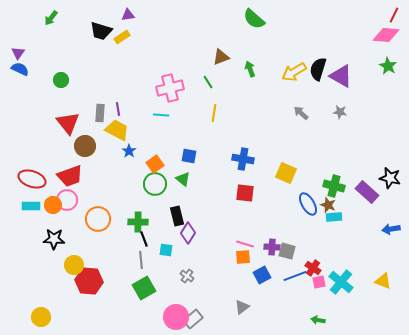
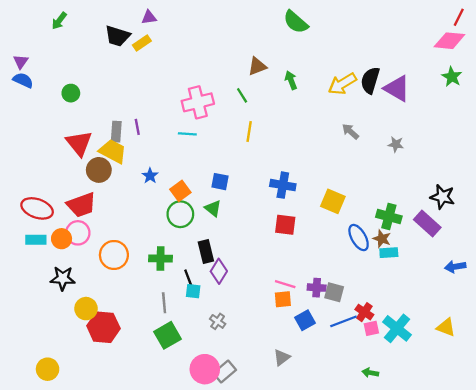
gray star: (340, 112) -> (396, 144), moved
yellow trapezoid: (117, 130) -> (113, 151), moved
black star: (390, 178) -> (442, 197), moved
black line: (144, 239) -> (188, 278), moved

